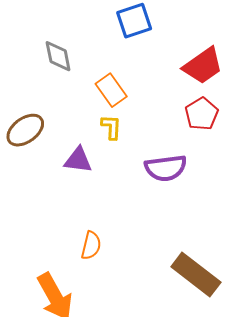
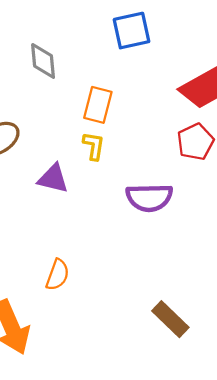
orange rectangle: (111, 90) -> (98, 105), turned 44
brown rectangle: (196, 274) -> (170, 319), size x0.7

